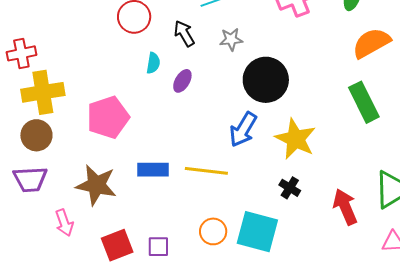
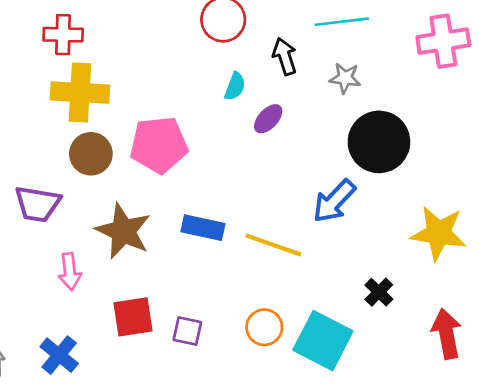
brown circle: (36, 135) -> (91, 154), moved
yellow star: (295, 139) -> (439, 233), moved, turned -30

